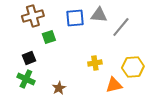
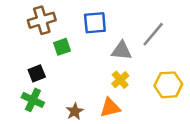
gray triangle: (99, 15) -> (121, 51), moved
yellow cross: (95, 63) -> (120, 80), turned -32
orange triangle: (114, 85) -> (110, 108), moved

